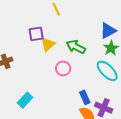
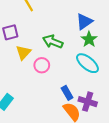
yellow triangle: (48, 44) -> (23, 52), moved

